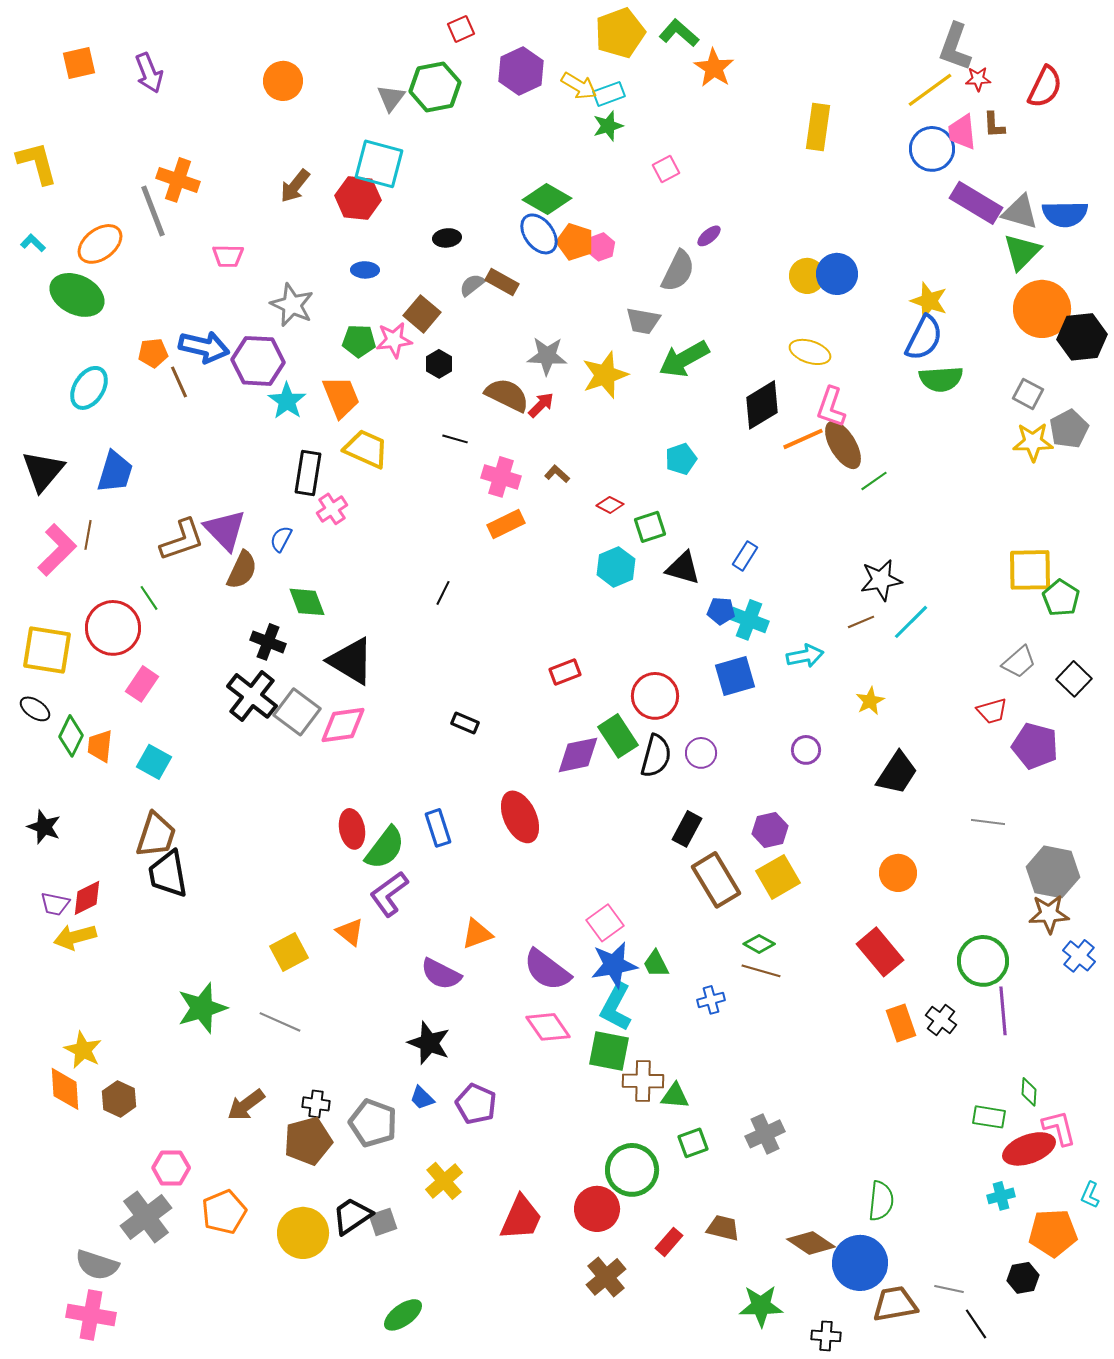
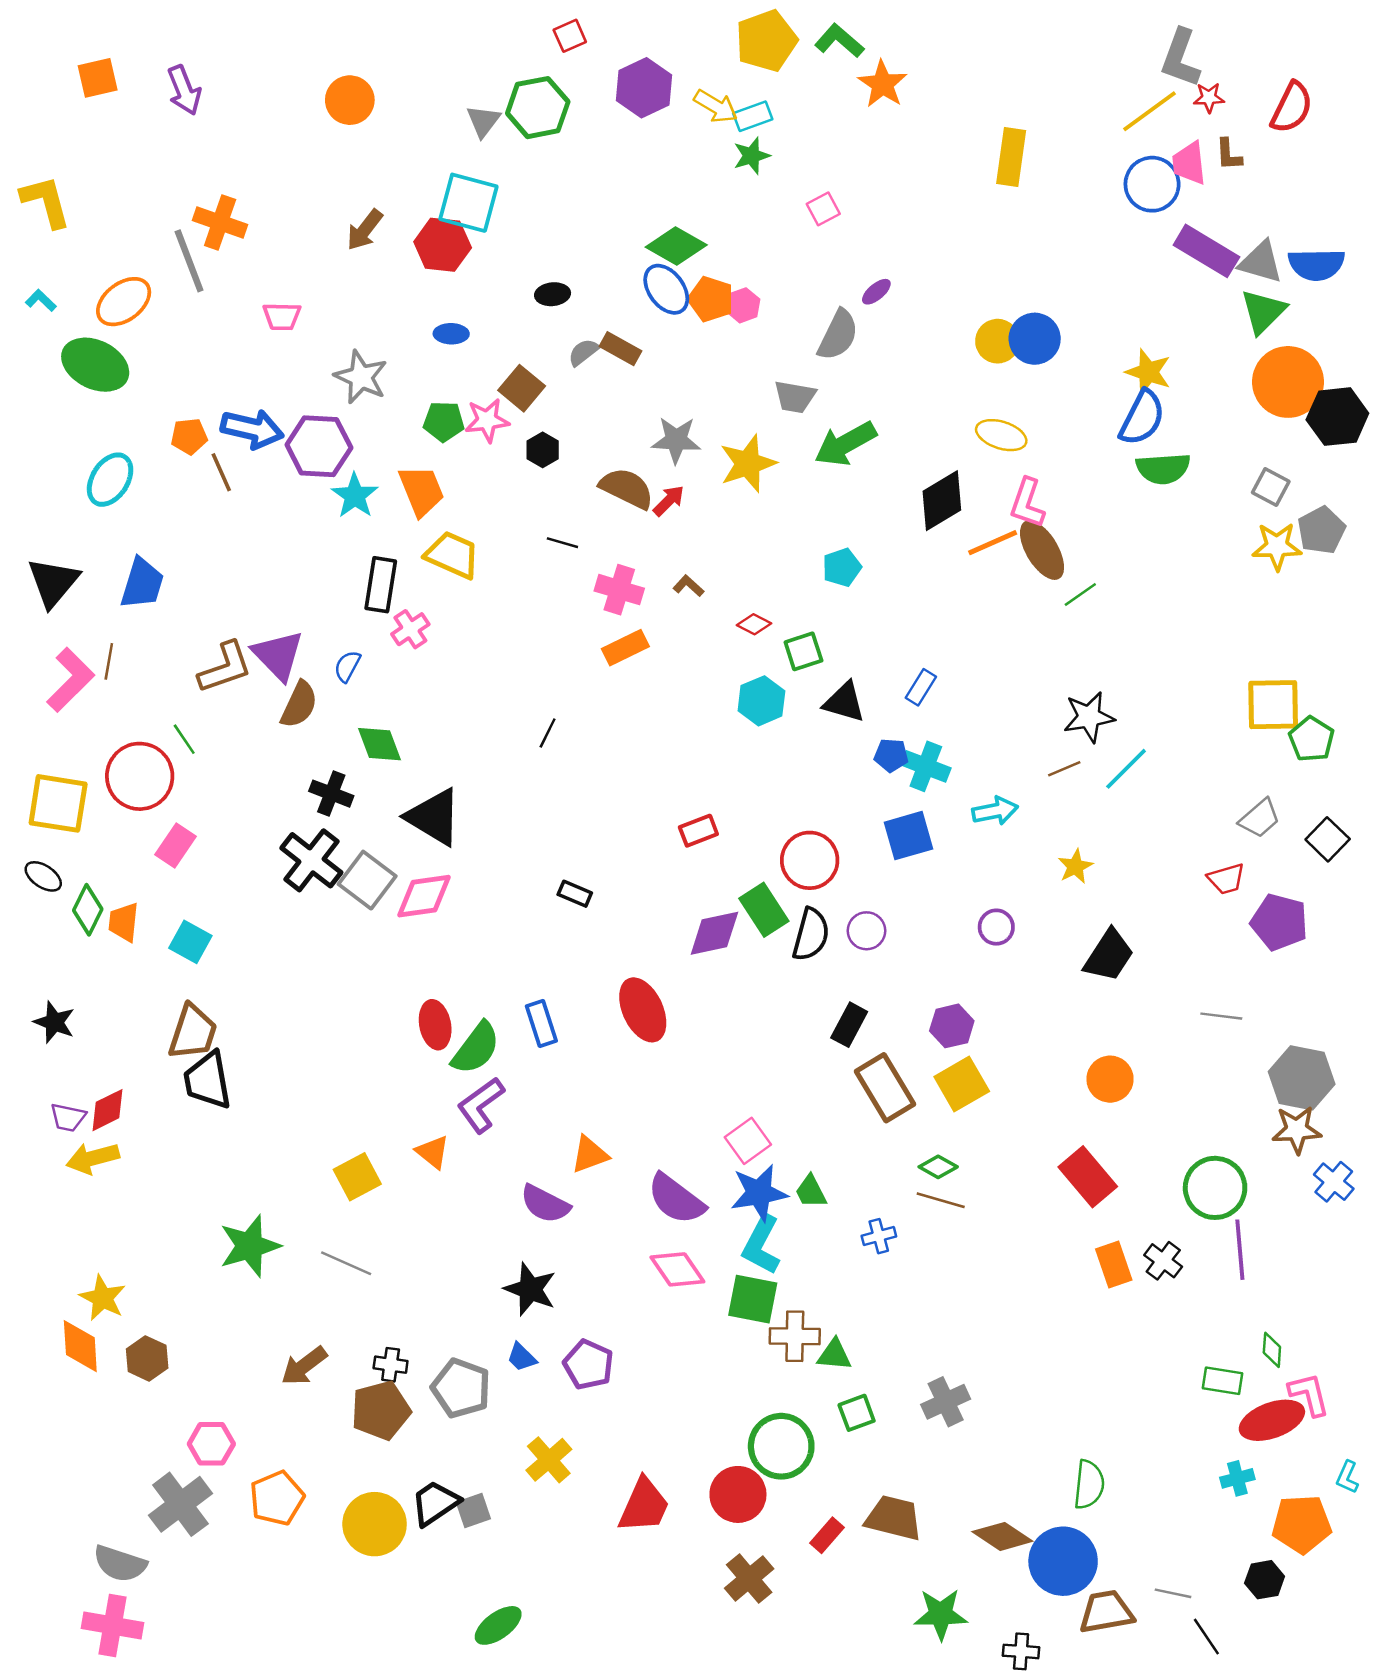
brown trapezoid: (723, 1228) -> (894, 1518), size x1.4

